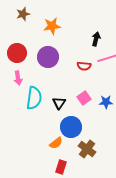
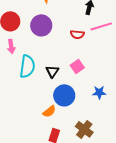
blue star: (106, 102) -> (99, 92), moved
brown cross: (87, 149) -> (84, 129), moved

